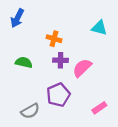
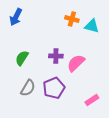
orange cross: (54, 39) -> (72, 19), moved
green semicircle: (24, 62) -> (22, 58), turned -70
gray semicircle: (30, 111) -> (28, 88), moved, turned -30

